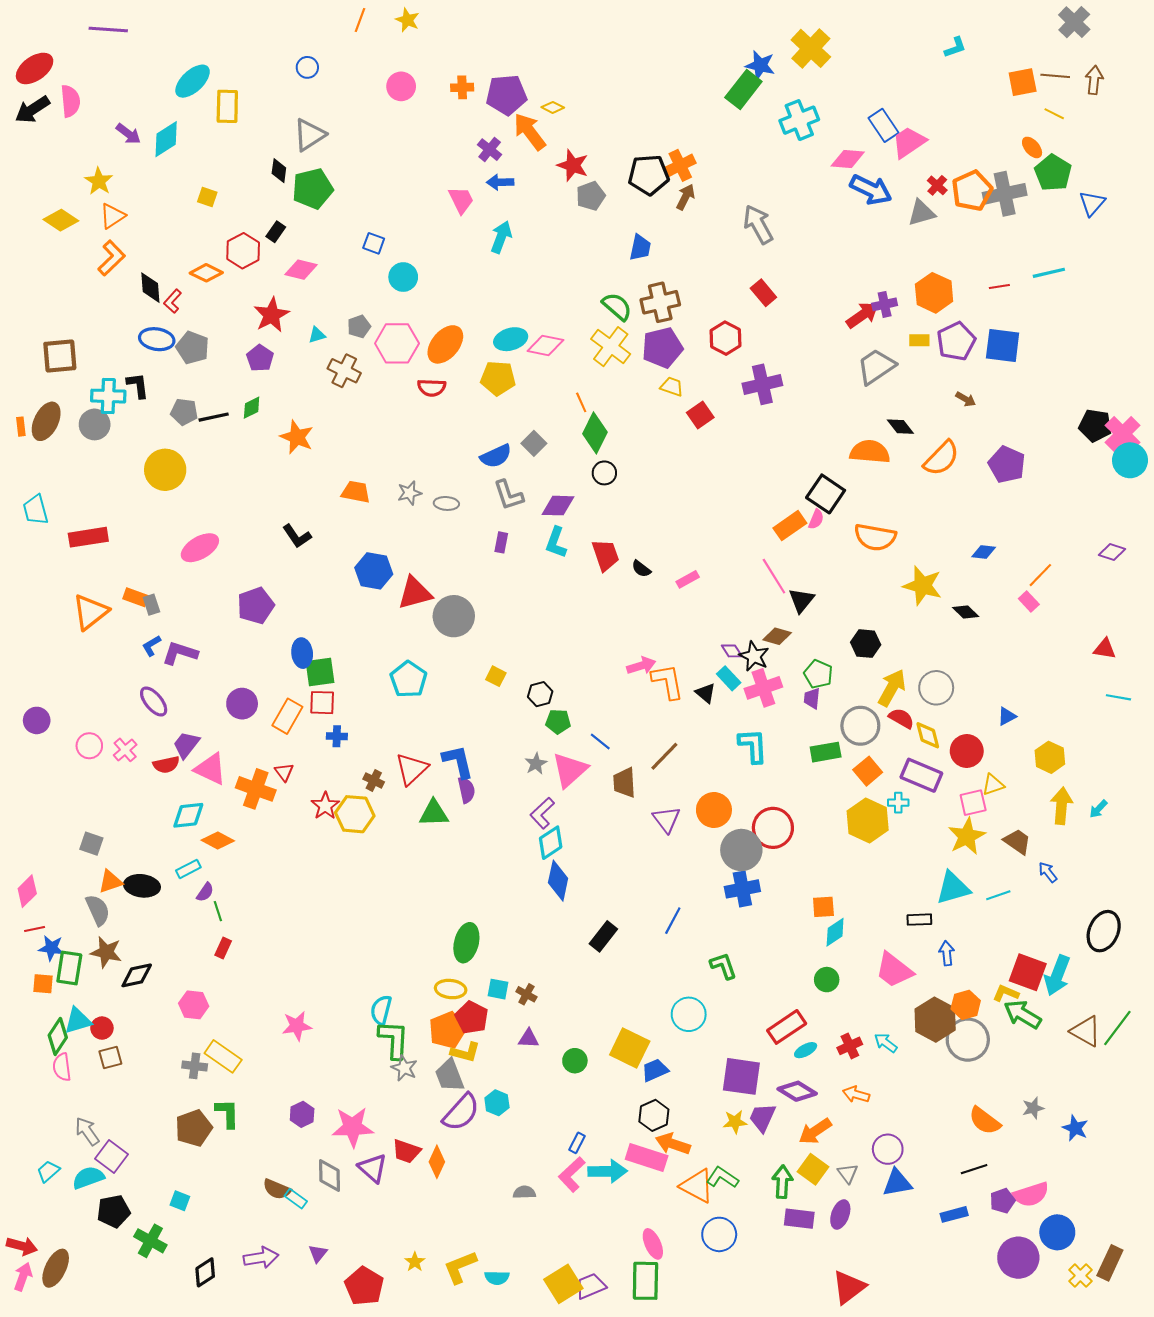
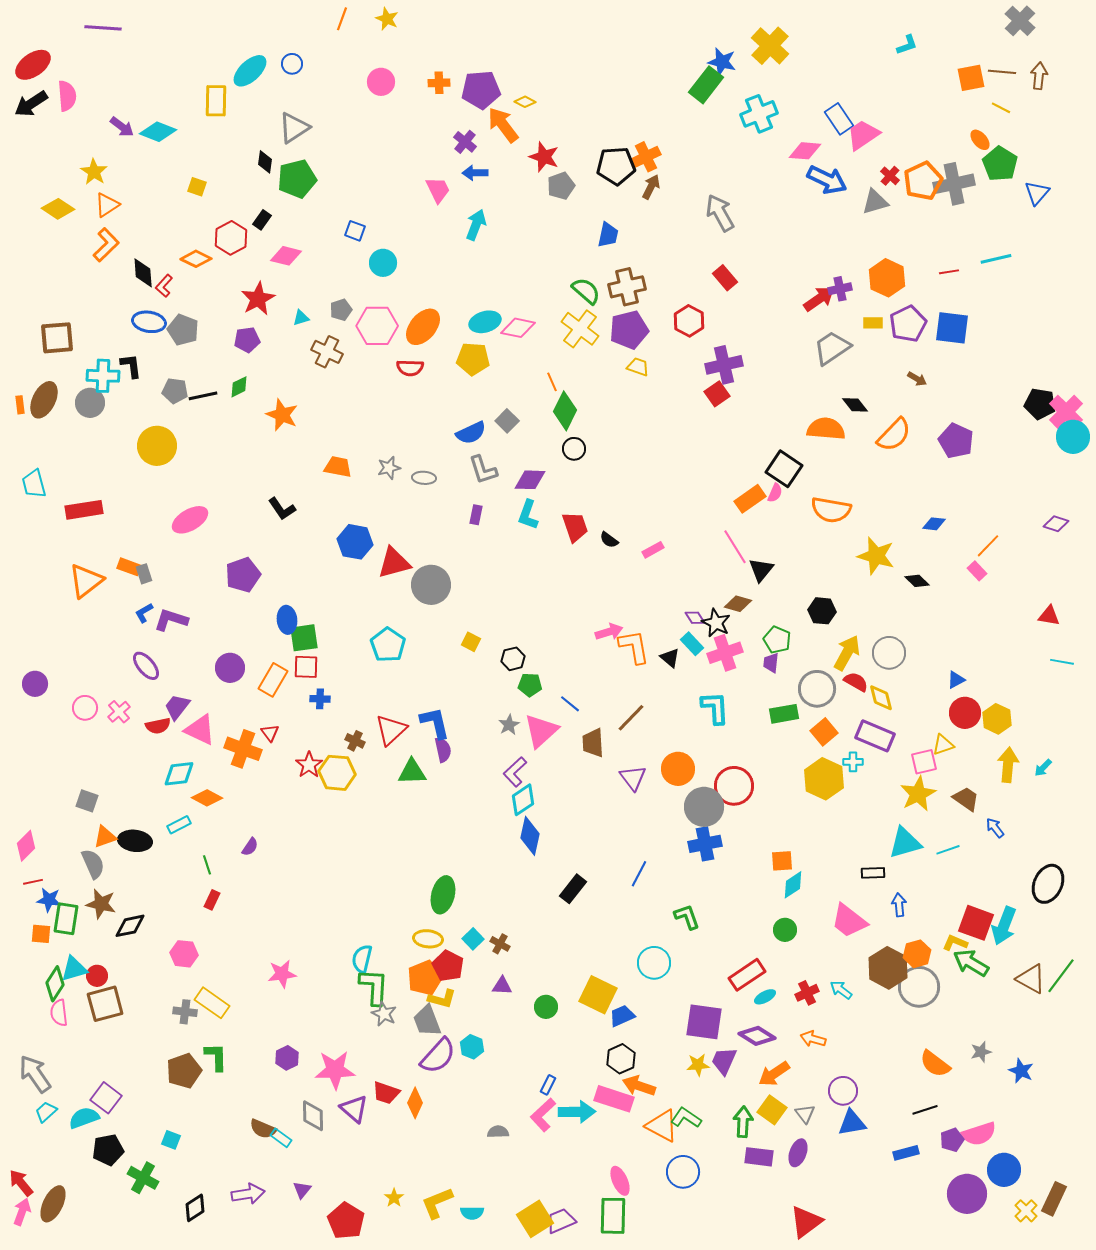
cyan ellipse: (193, 81) -> (250, 71), moved
cyan diamond: (166, 139) -> (158, 132), turned 54
purple pentagon: (260, 358) -> (247, 340), turned 30
red square: (700, 415) -> (717, 394), moved
red circle: (967, 751) -> (965, 713), moved
purple semicircle: (205, 892) -> (250, 847), moved
cyan square: (498, 989) -> (473, 939), turned 35
brown square: (110, 1058) -> (105, 1004), size x1.6
gray arrow: (87, 1131) -> (35, 1074), moved, size x1.4
red arrow: (22, 1246) -> (21, 1183), turned -144

